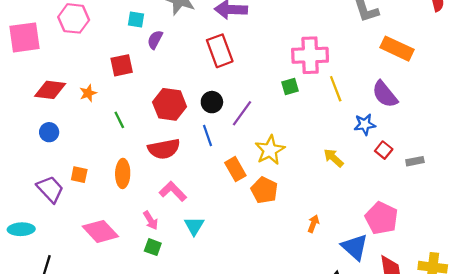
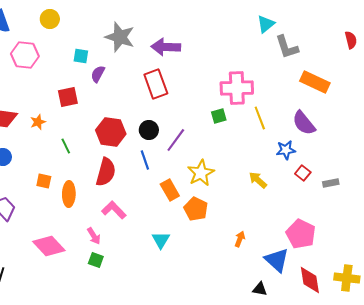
red semicircle: (164, 149) -> (106, 172), turned -64
orange square: (79, 175) -> (44, 181), moved
cyan triangle: (194, 226) -> (161, 240), moved

